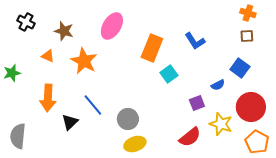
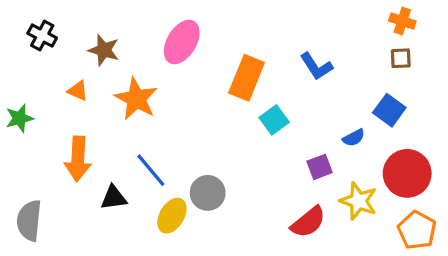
black triangle: (70, 122) -> (114, 198), turned 36
yellow ellipse: (135, 144) -> (172, 216), moved, turned -40

